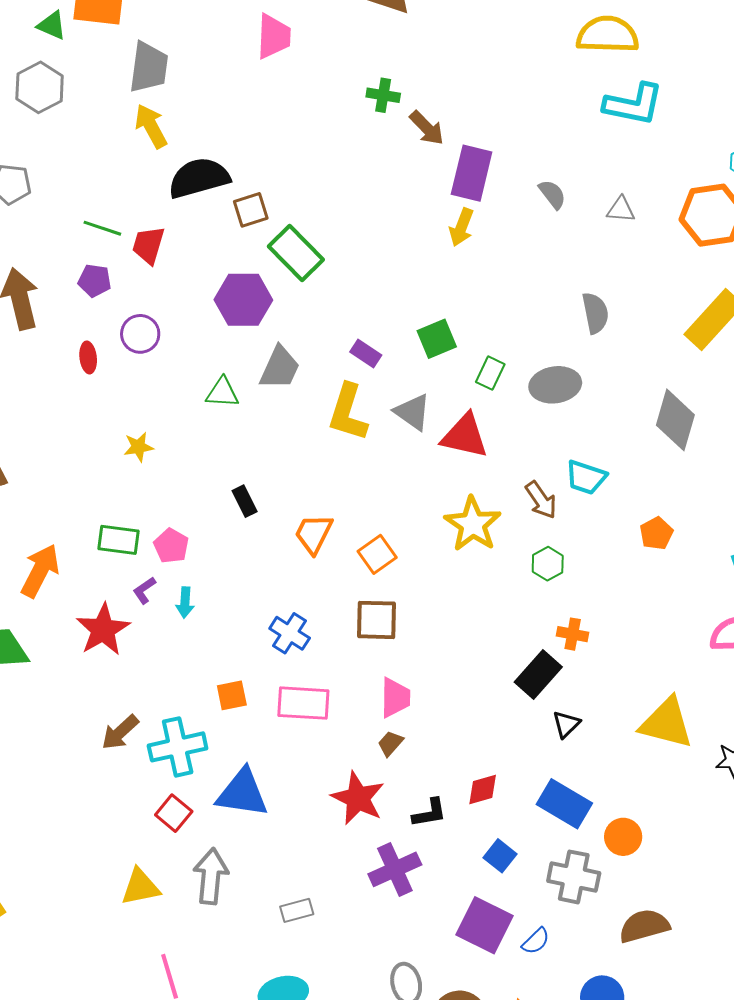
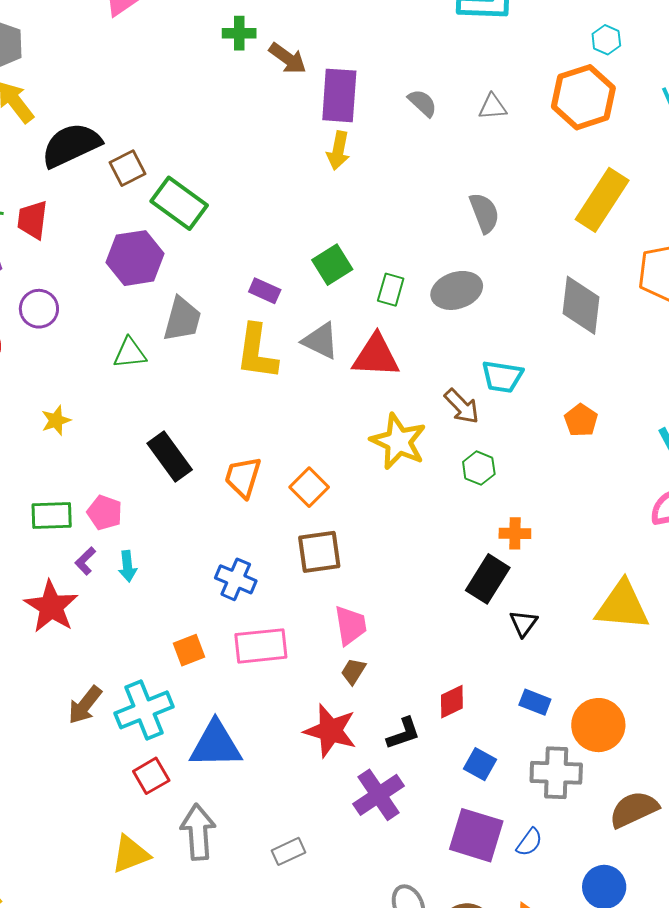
black rectangle: (245, 501) -> (170, 456), size x1.6
blue rectangle: (564, 804) -> (535, 702), size x0.6
red square: (174, 813) -> (151, 776), turned 30
orange circle: (623, 837) -> (598, 725), size x1.4

